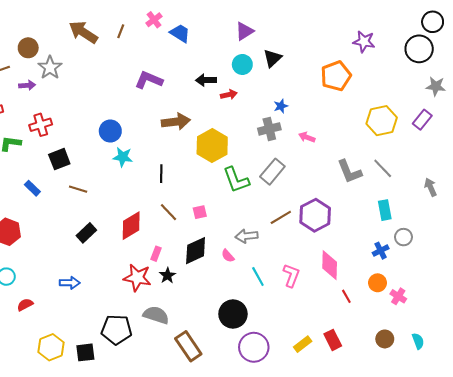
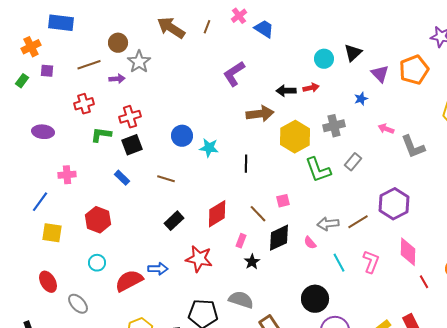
purple triangle: (244, 31) -> (380, 74), moved, turned -42
purple L-shape: (149, 80) -> (234, 74), turned -56
black arrow: (206, 80) -> (286, 91), moved
gray cross: (269, 129) -> (334, 126), moved
blue circle: (110, 131) -> (182, 136), moved
black square: (59, 159) -> (132, 145), moved
gray rectangle: (272, 172) -> (353, 162), size x0.7
gray L-shape: (349, 172) -> (413, 147), moved
brown line: (169, 212) -> (258, 214), moved
brown line: (281, 217) -> (358, 222), moved
red star: (137, 278) -> (199, 259), moved
red semicircle: (25, 305) -> (129, 281), moved, size x1.8

